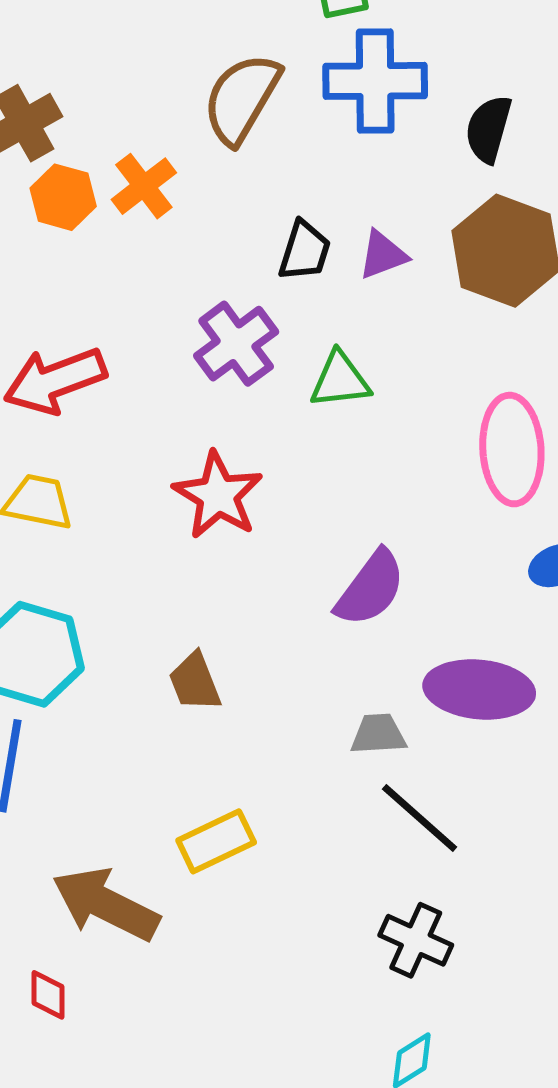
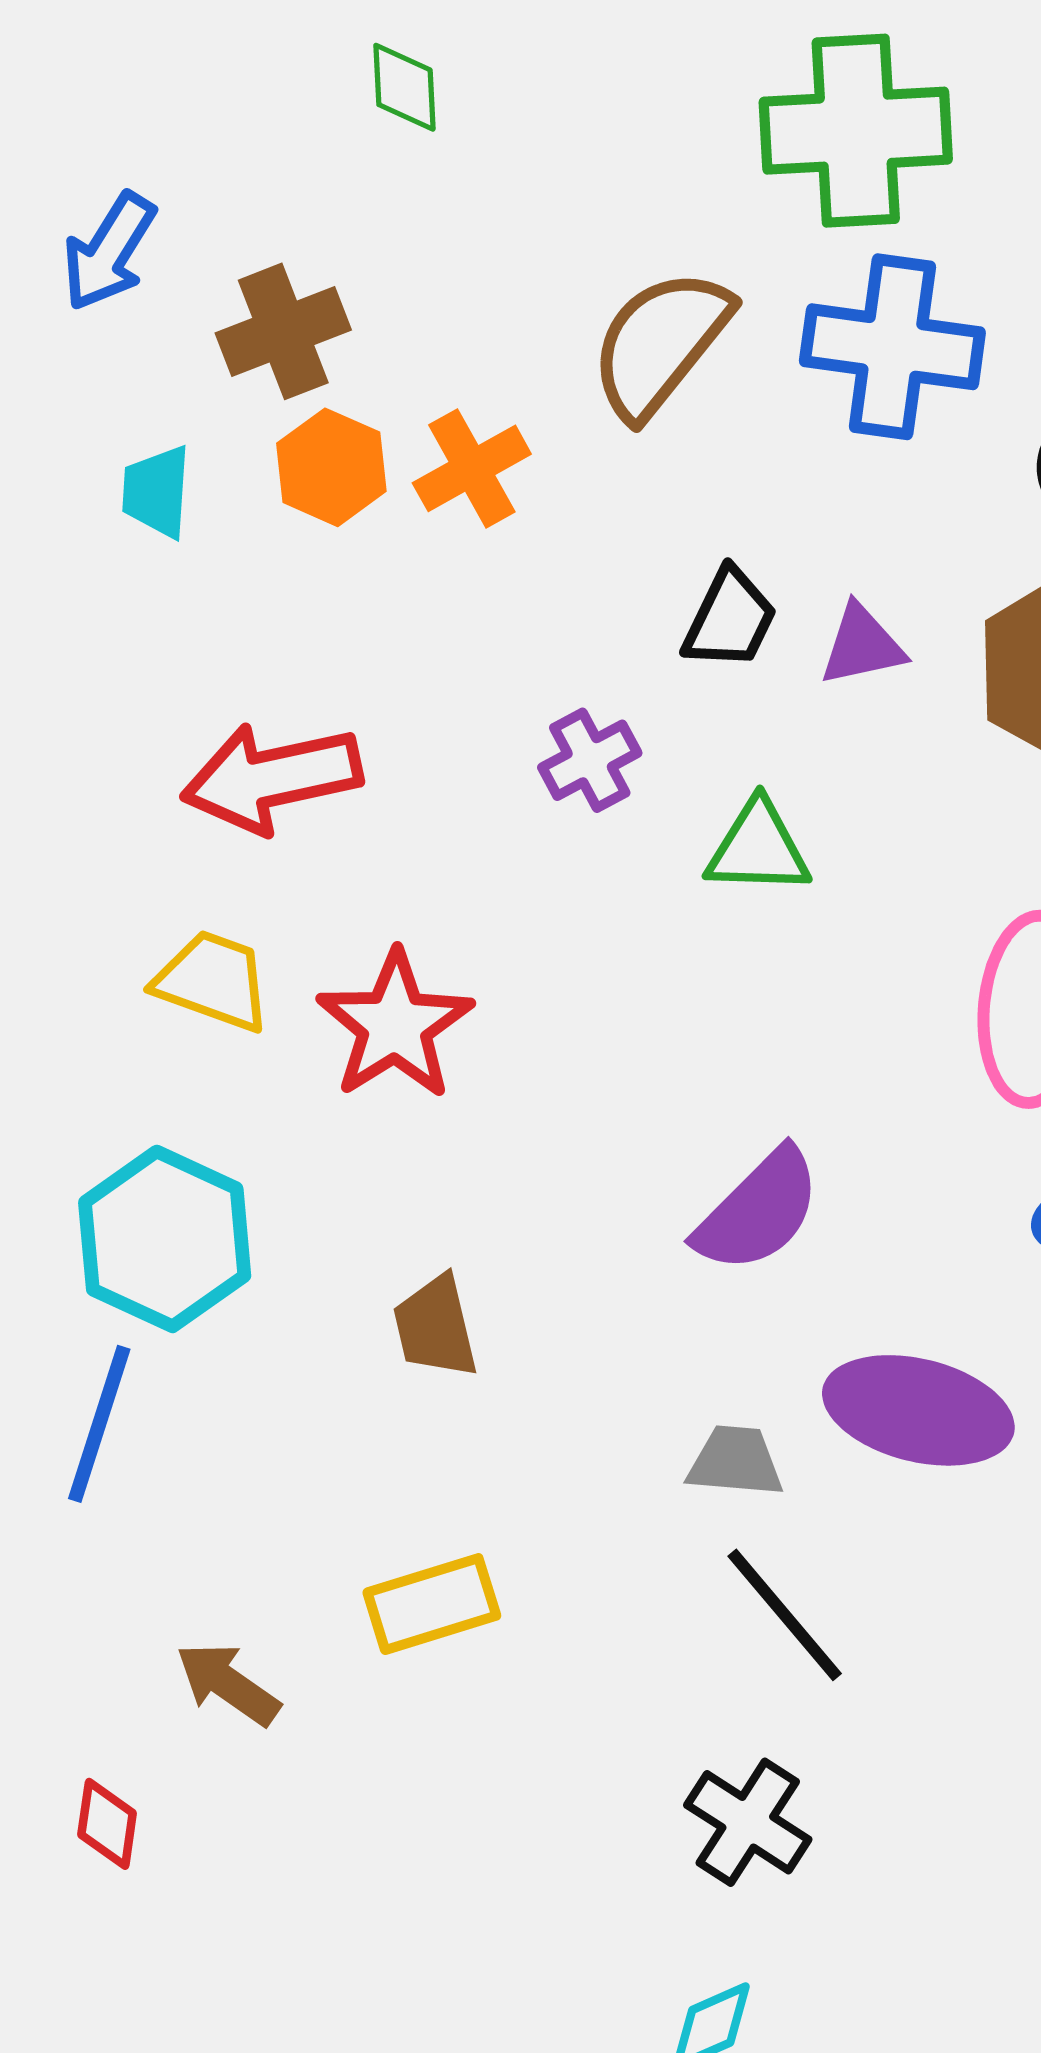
purple cross: (236, 344) -> (590, 760), size x0.7
red star: (218, 495) -> (395, 1025), moved
brown arrow: (106, 904) -> (228, 1684), size x0.6

